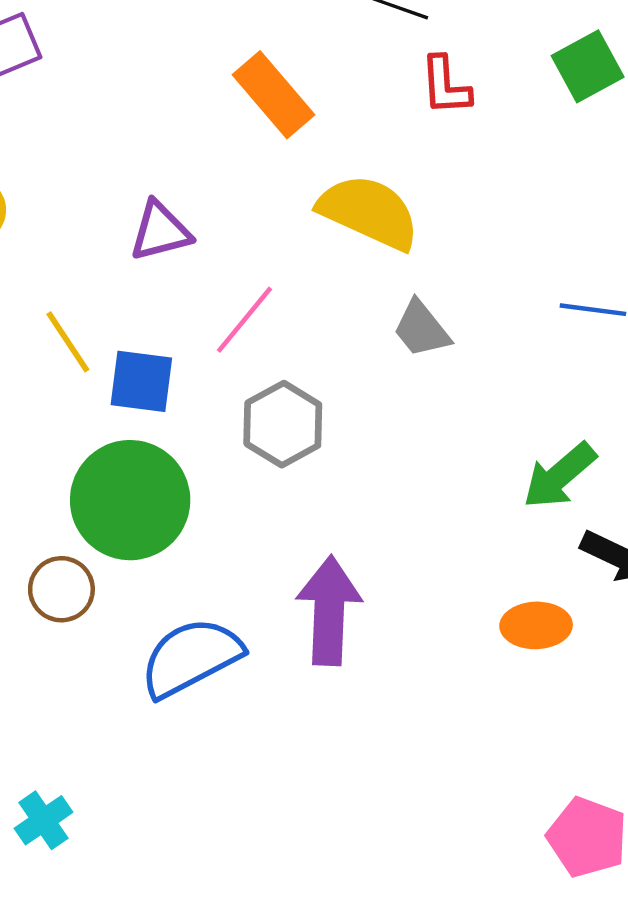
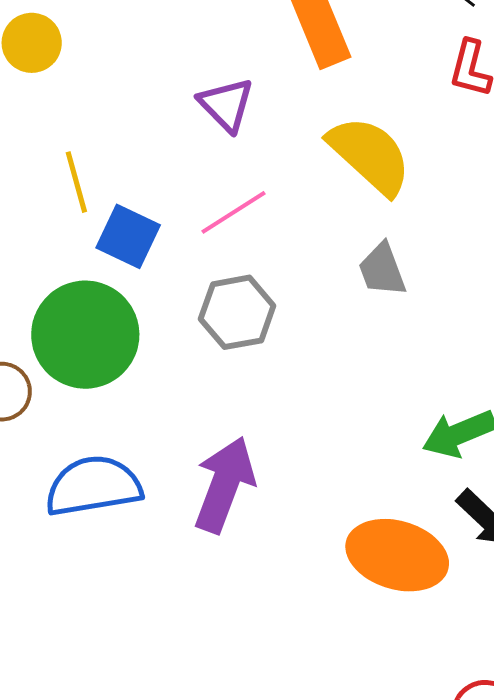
purple triangle: (160, 231) -> (226, 105), moved, turned 42
orange ellipse: (536, 625) -> (397, 555), size x1.6

